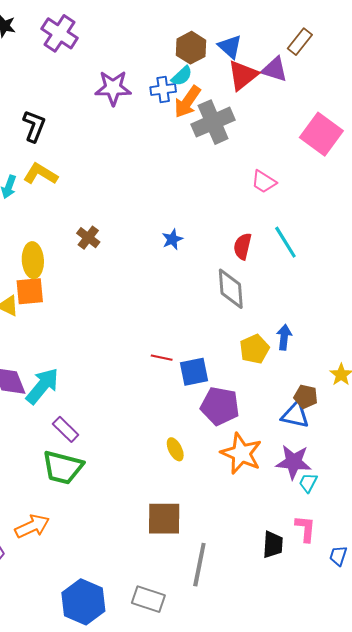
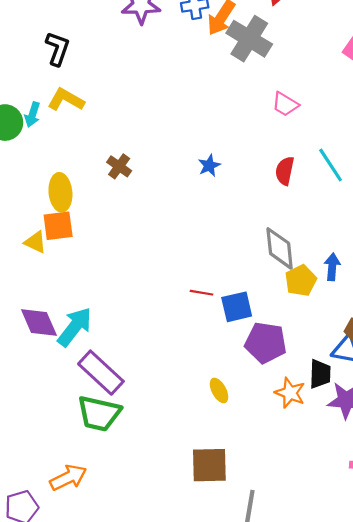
gray cross: (213, 122) -> (249, 39), turned -33
pink trapezoid: (264, 182) -> (285, 104), moved
gray diamond: (231, 289) -> (280, 248), moved
purple rectangle: (66, 429) -> (101, 373), size x1.6
orange star: (241, 453) -> (290, 393), size x0.7
black trapezoid: (273, 545) -> (320, 374), moved

